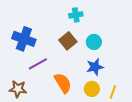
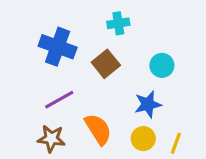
blue cross: (24, 39) -> (58, 47), moved
cyan circle: (94, 42) -> (162, 65), moved
brown star: (18, 89) -> (51, 139), moved

